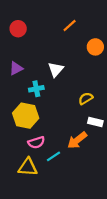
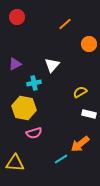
red circle: (18, 29) -> (17, 17), moved
orange arrow: (77, 140) -> (80, 144), moved
cyan line: (54, 156) -> (61, 159), moved
yellow triangle: (28, 167) -> (15, 163), moved

